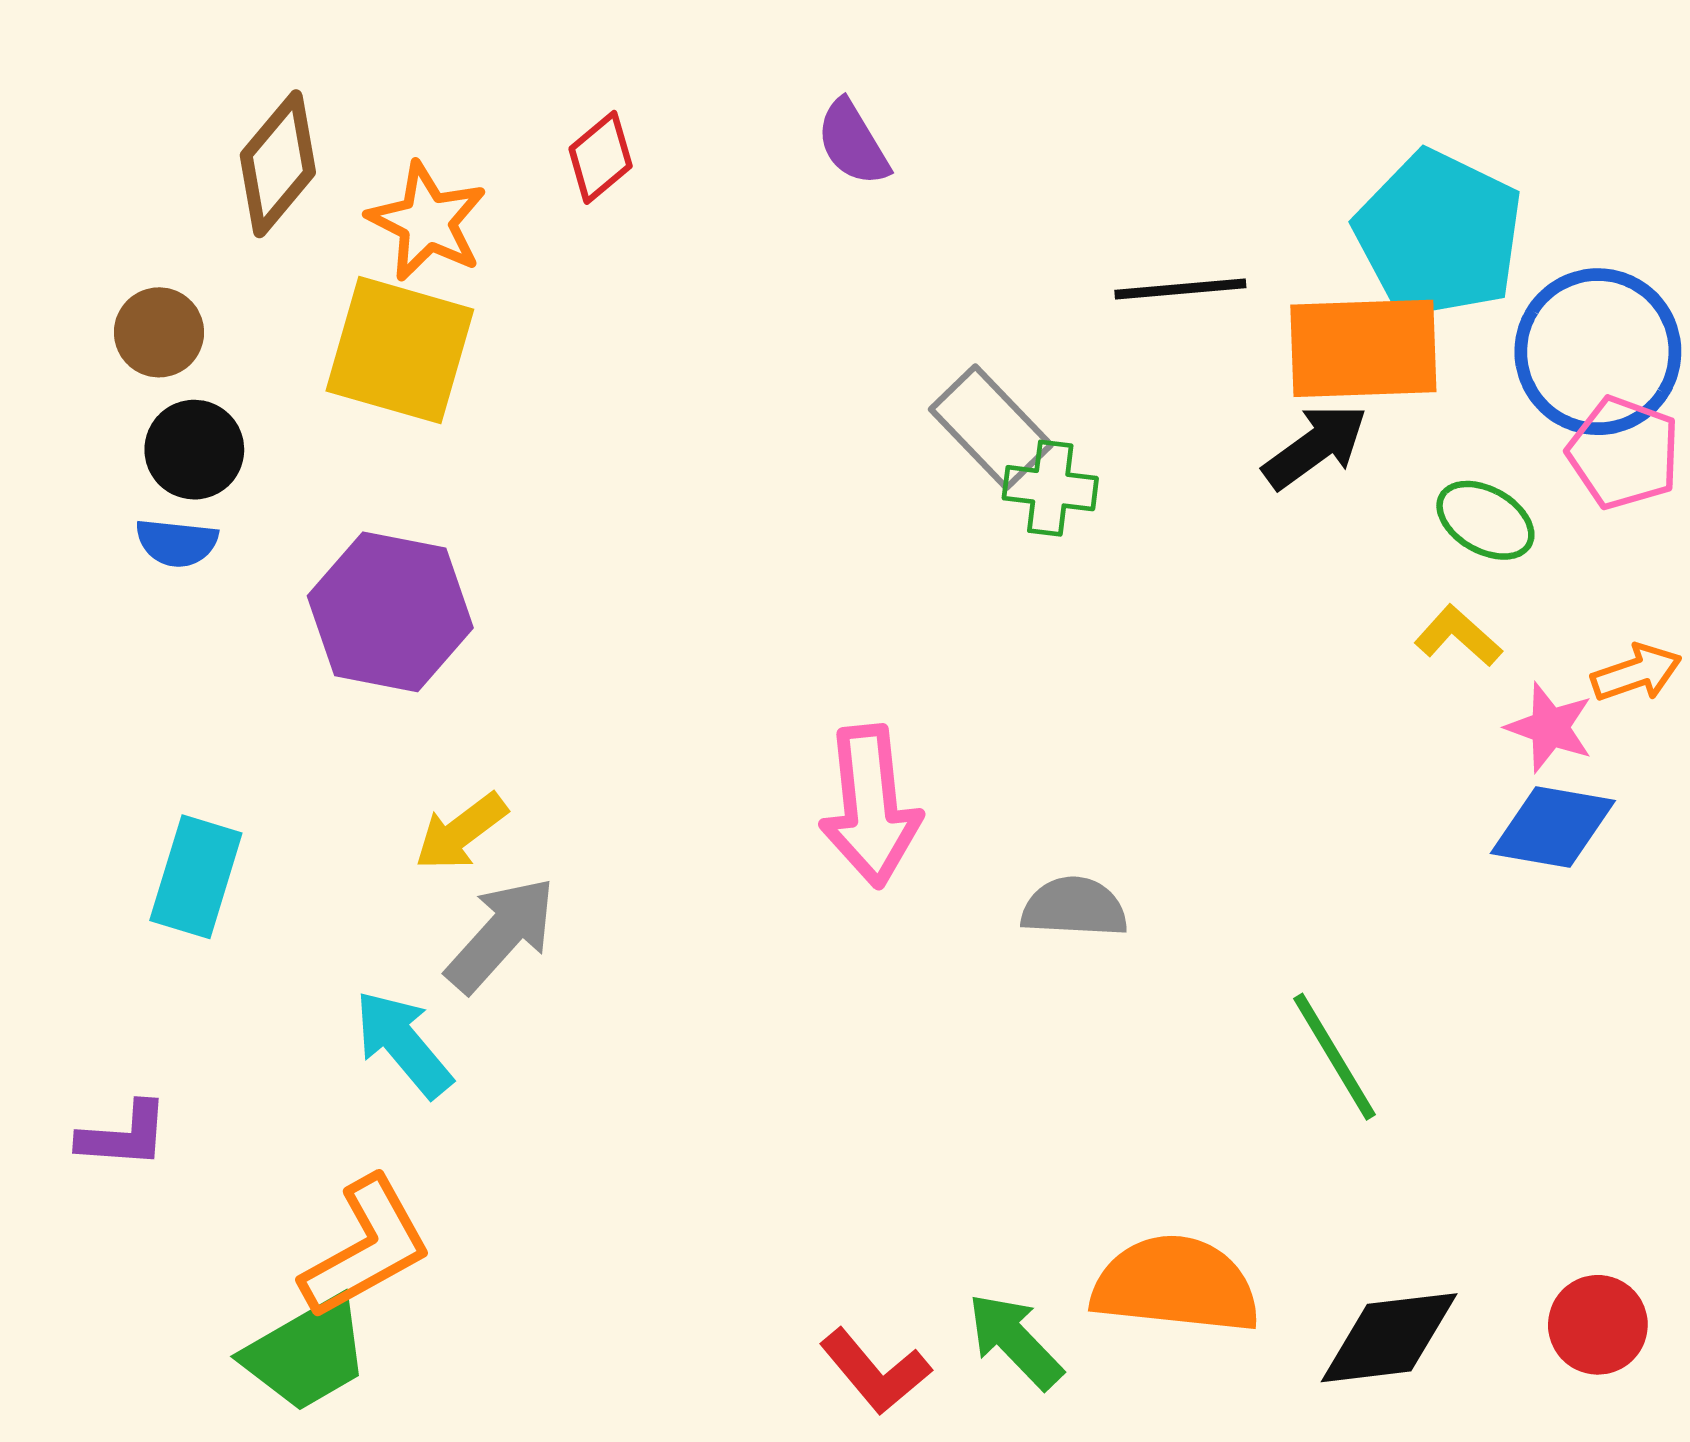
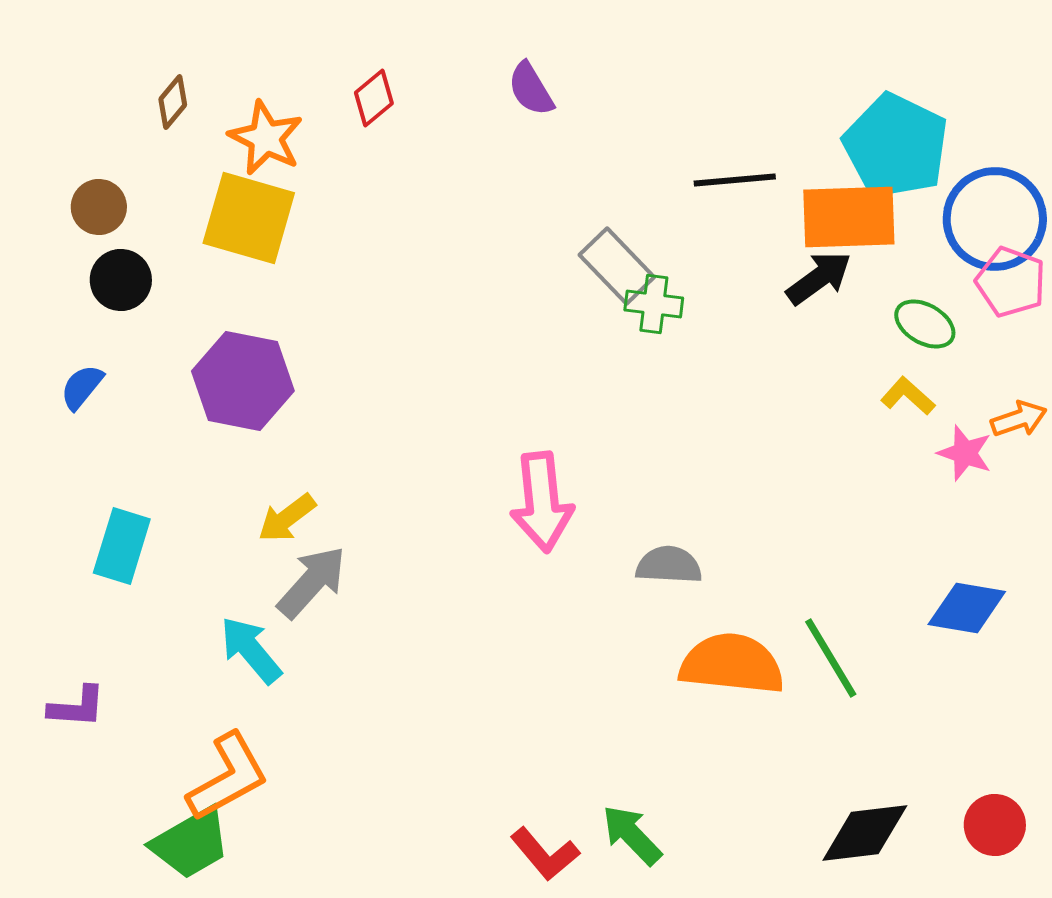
brown diamond: (278, 164) -> (173, 102), size x0.6
blue semicircle: (177, 543) -> (82, 387), moved, turned 123
blue diamond: (1553, 827) -> (967, 608), moved
orange semicircle: (1176, 1285) -> (732, 664), moved

